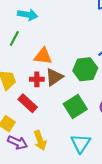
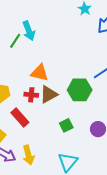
cyan arrow: (28, 15) -> (29, 31), turned 54
green line: (14, 38) -> (15, 41), moved
green square: (75, 107) -> (66, 125), size x0.6

